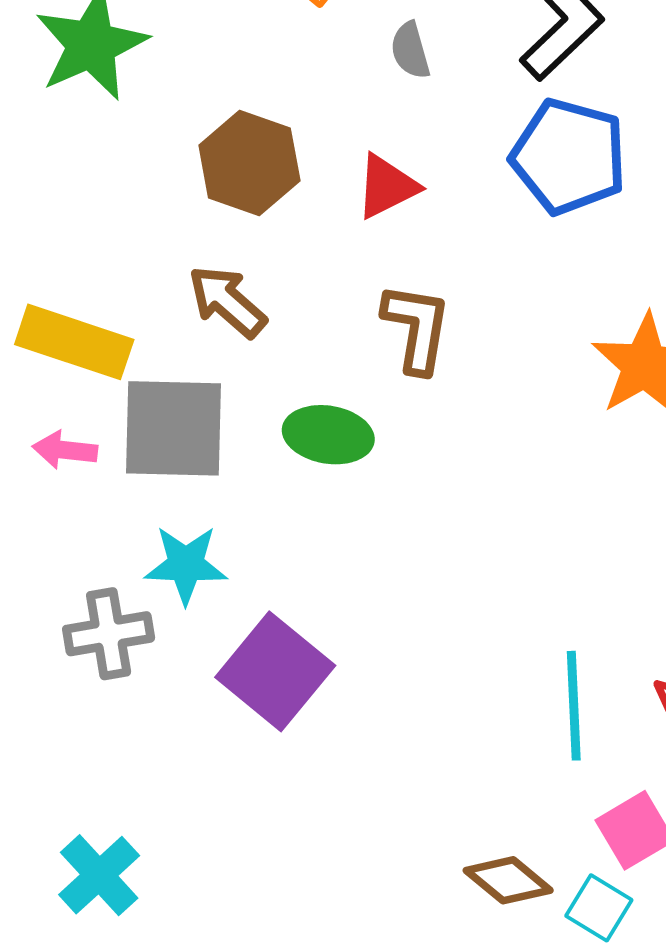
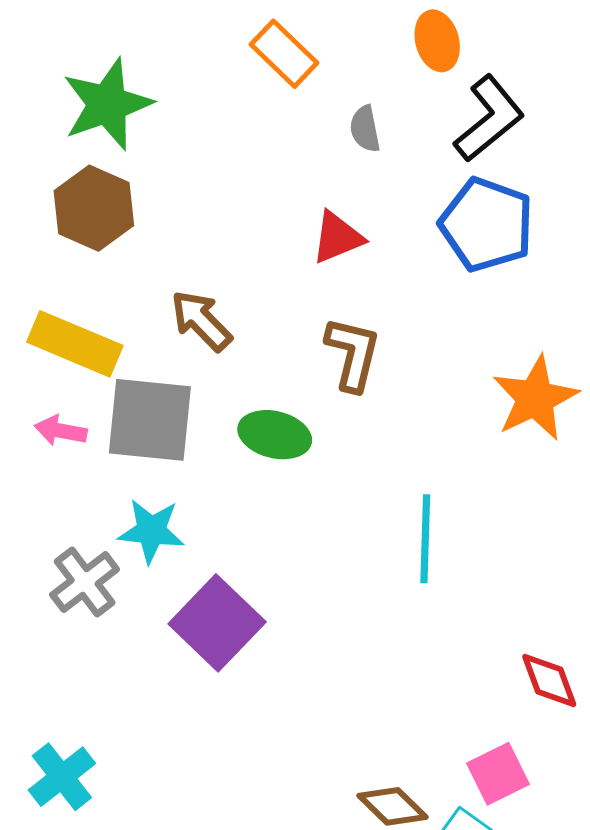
brown hexagon: (249, 163) -> (94, 208), moved
gray cross: (109, 634) -> (85, 582), turned -32
cyan line: (574, 706) -> (425, 539), moved

